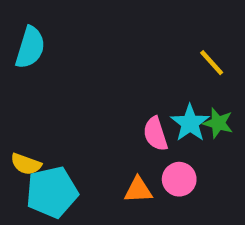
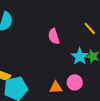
pink semicircle: (155, 134) -> (54, 36), moved

